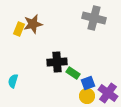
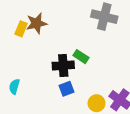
green rectangle: (73, 73) -> (81, 57), moved
blue square: (88, 83) -> (67, 89), moved

